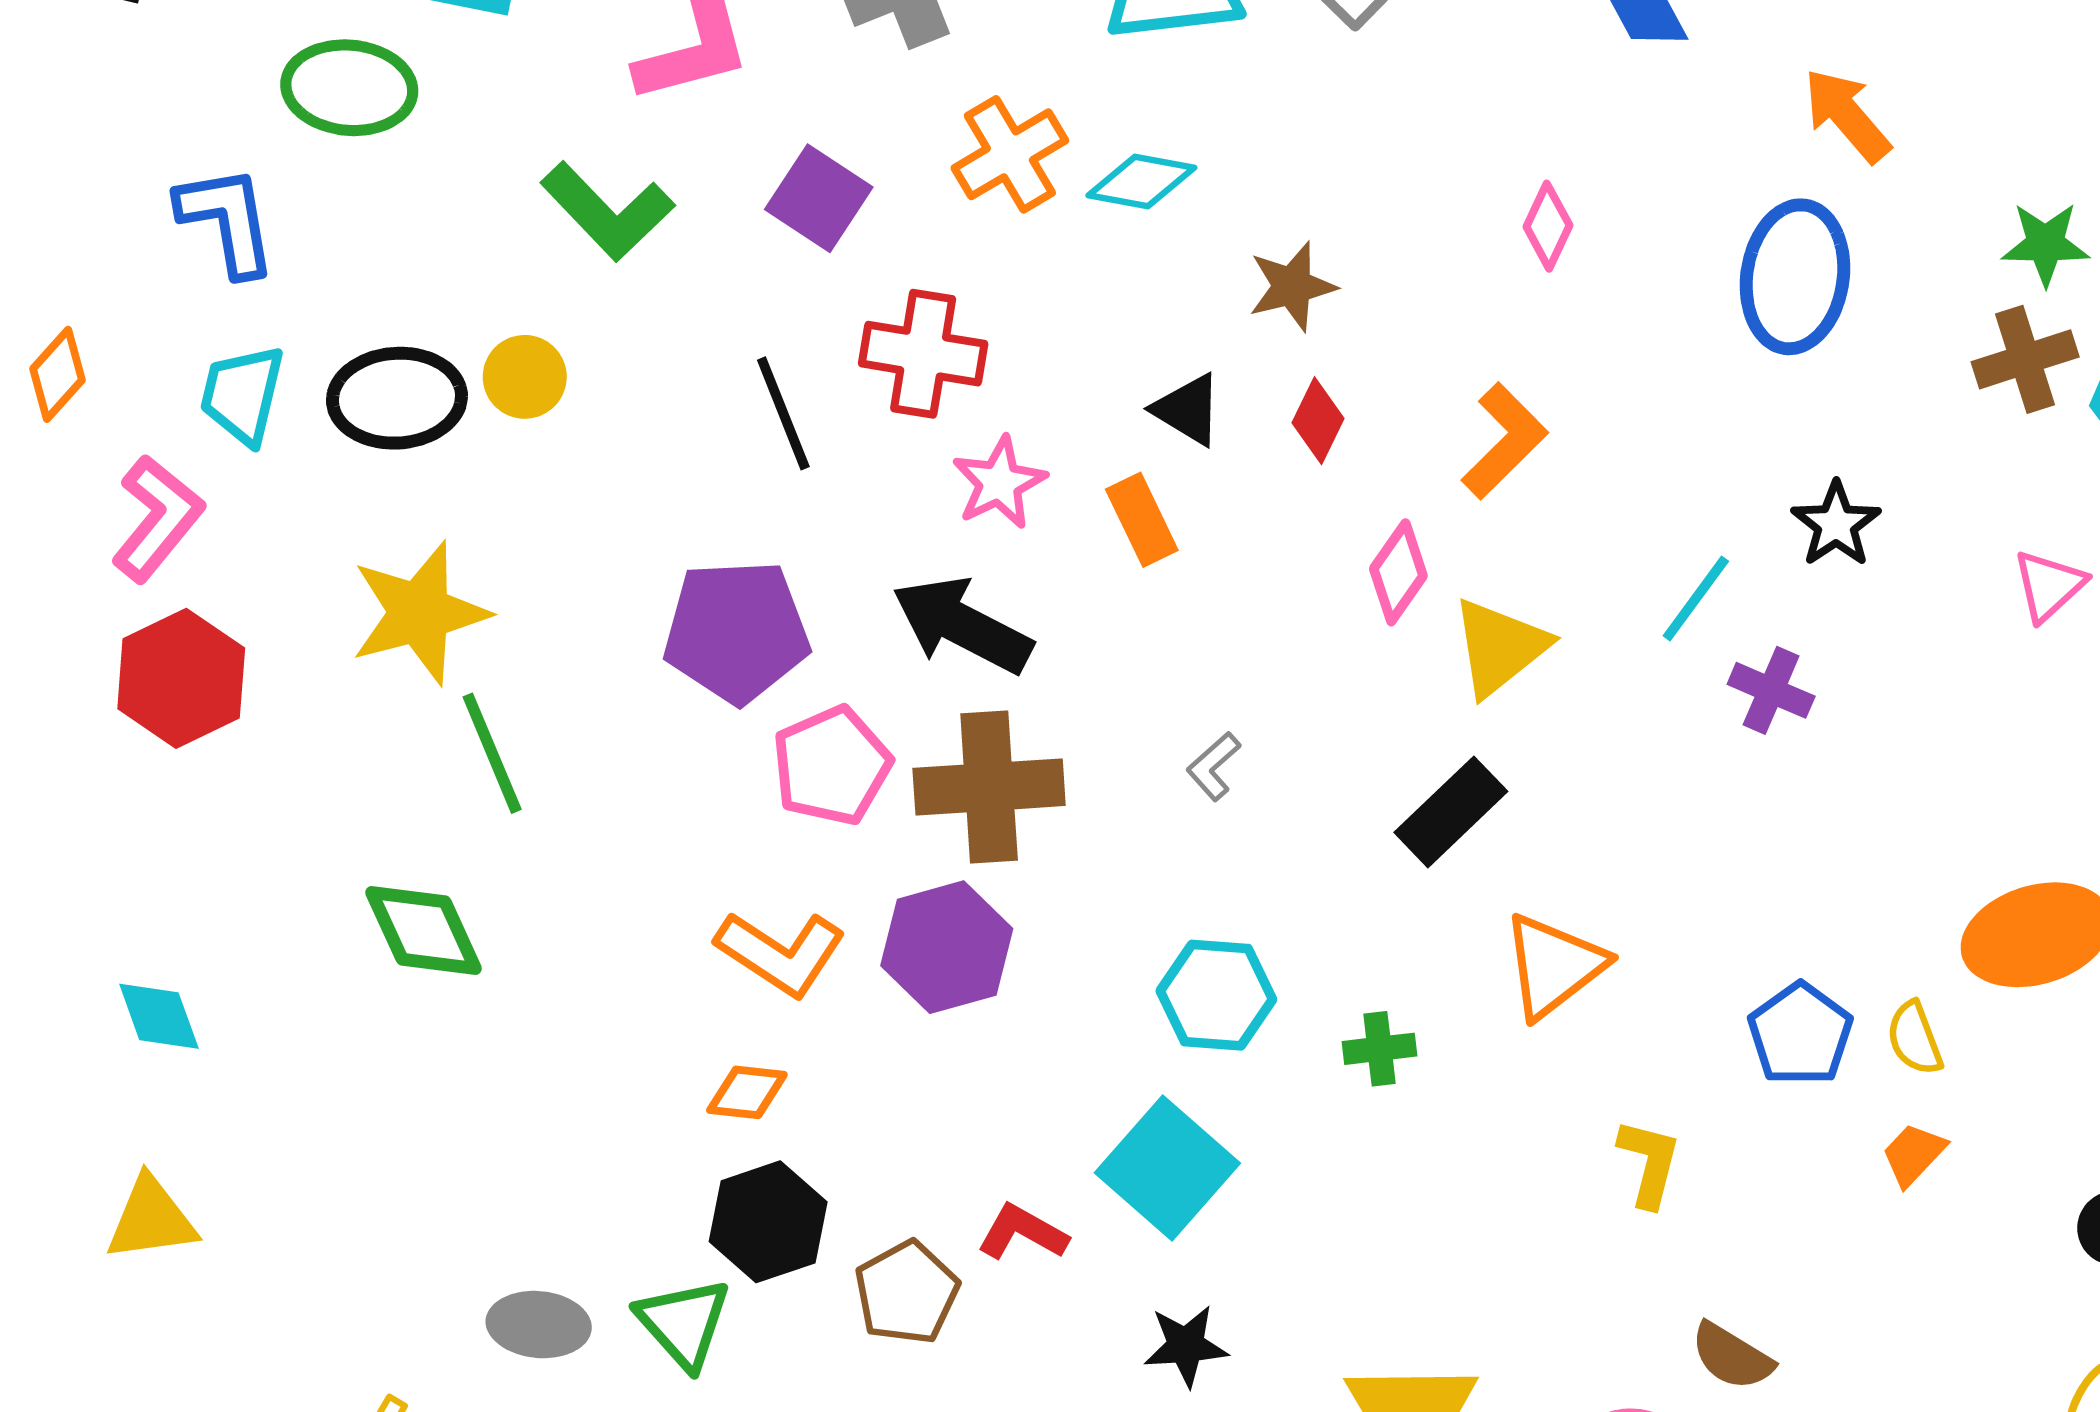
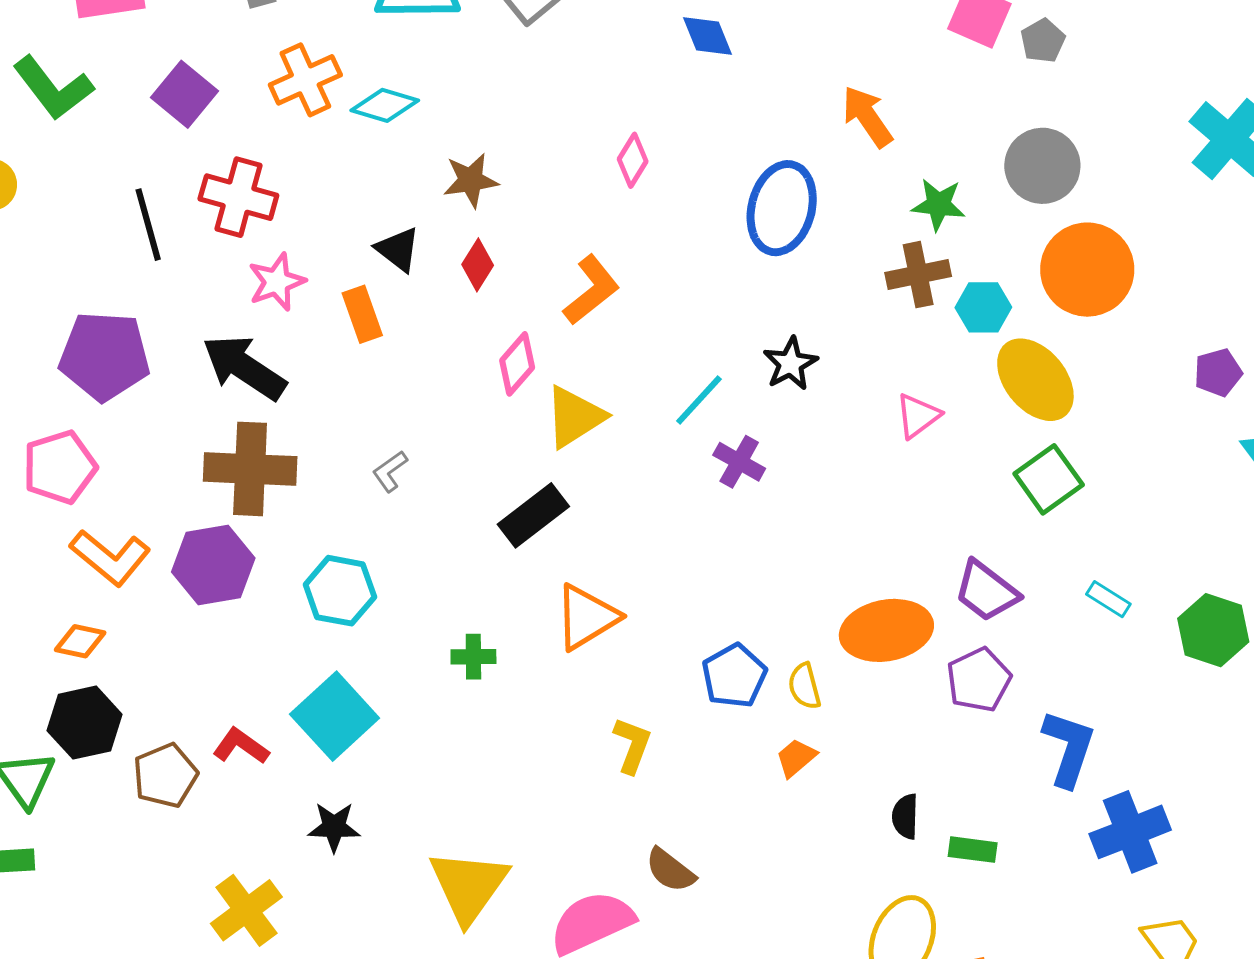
orange arrow: (1847, 115) -> (867, 117), moved
pink pentagon: (832, 766) -> (60, 467), moved
cyan hexagon: (1216, 995) -> (340, 591), moved

